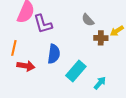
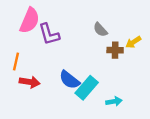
blue semicircle: (54, 54) -> (70, 80), moved, turned 120
cyan arrow: (100, 83) -> (114, 101), turned 40

